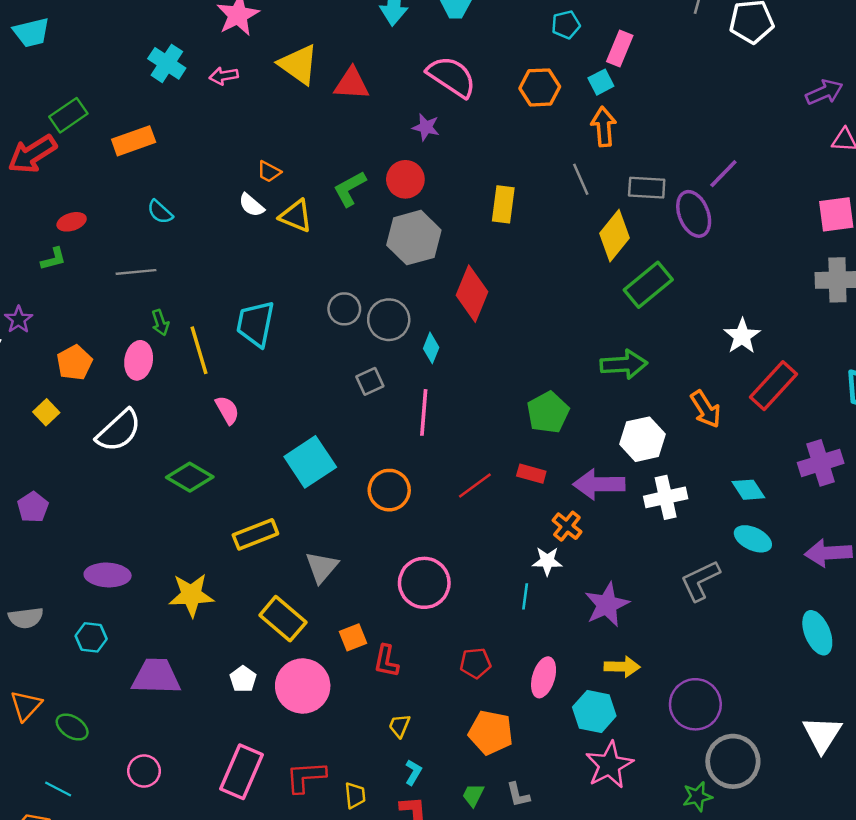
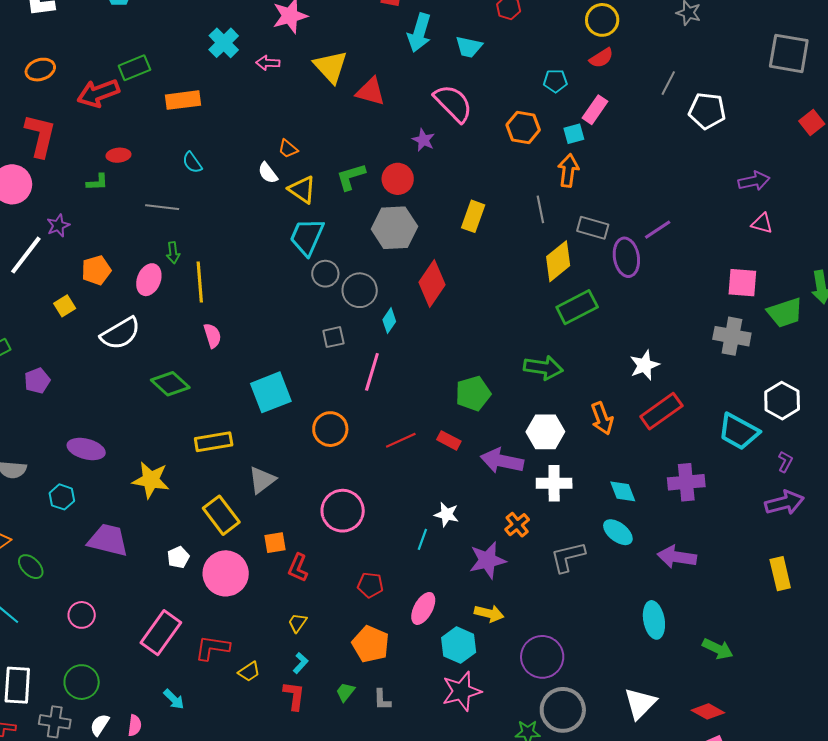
cyan trapezoid: (255, 324) -> (307, 237), moved
orange cross: (567, 526) -> (517, 525), moved
yellow trapezoid: (355, 795) -> (249, 672), turned 50

